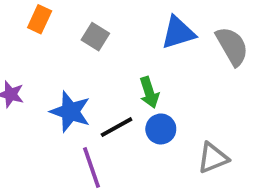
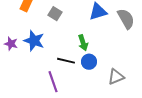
blue star: (70, 112) -> (34, 41), moved
black line: (117, 127) -> (66, 61), turned 42

